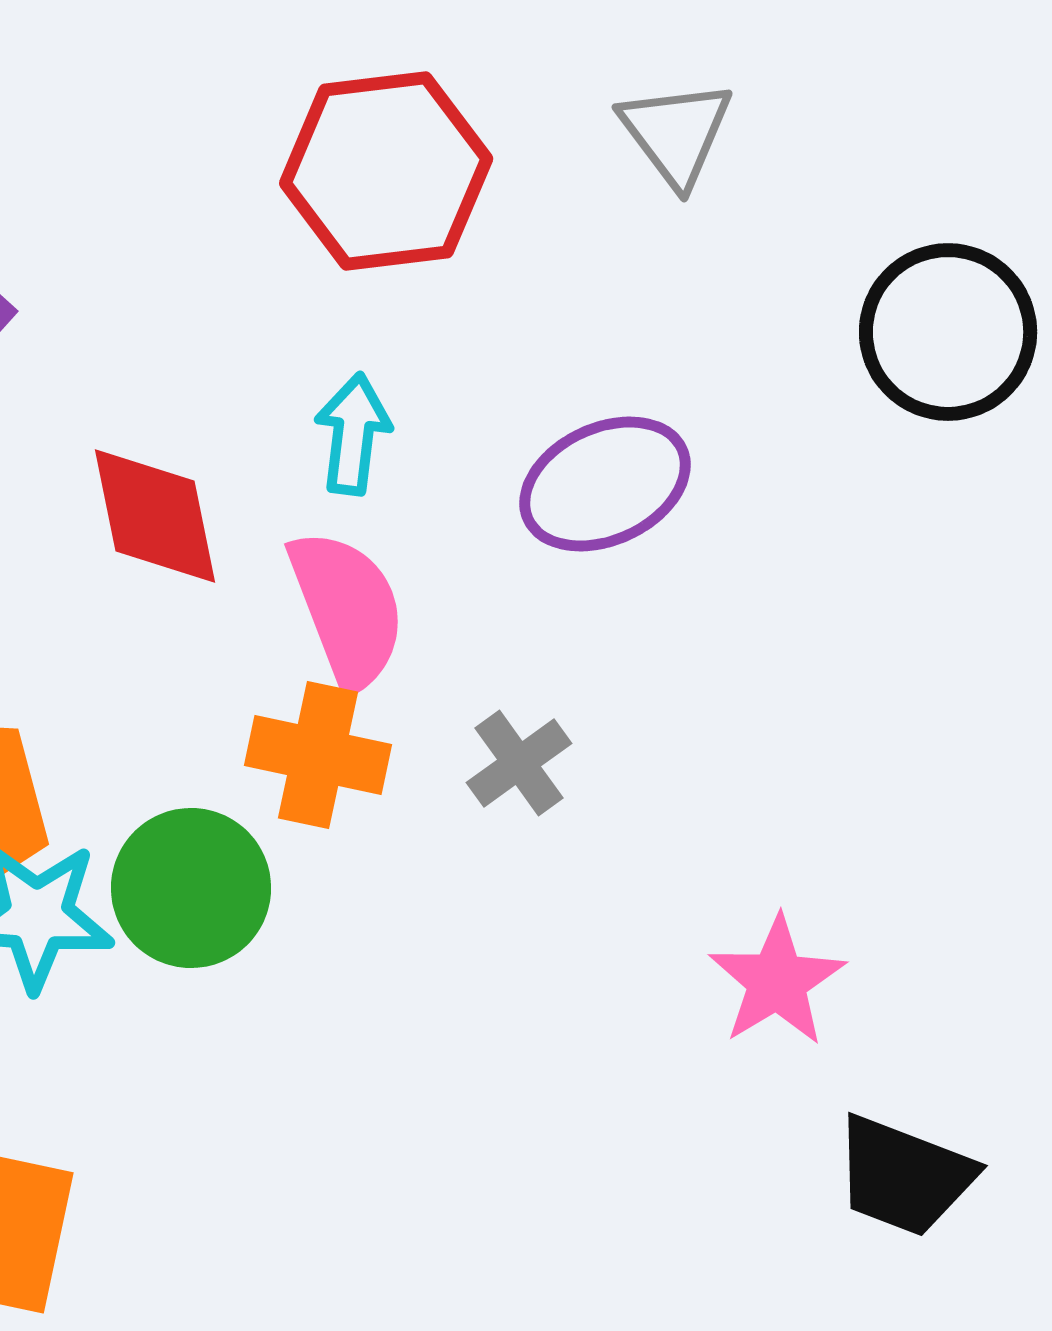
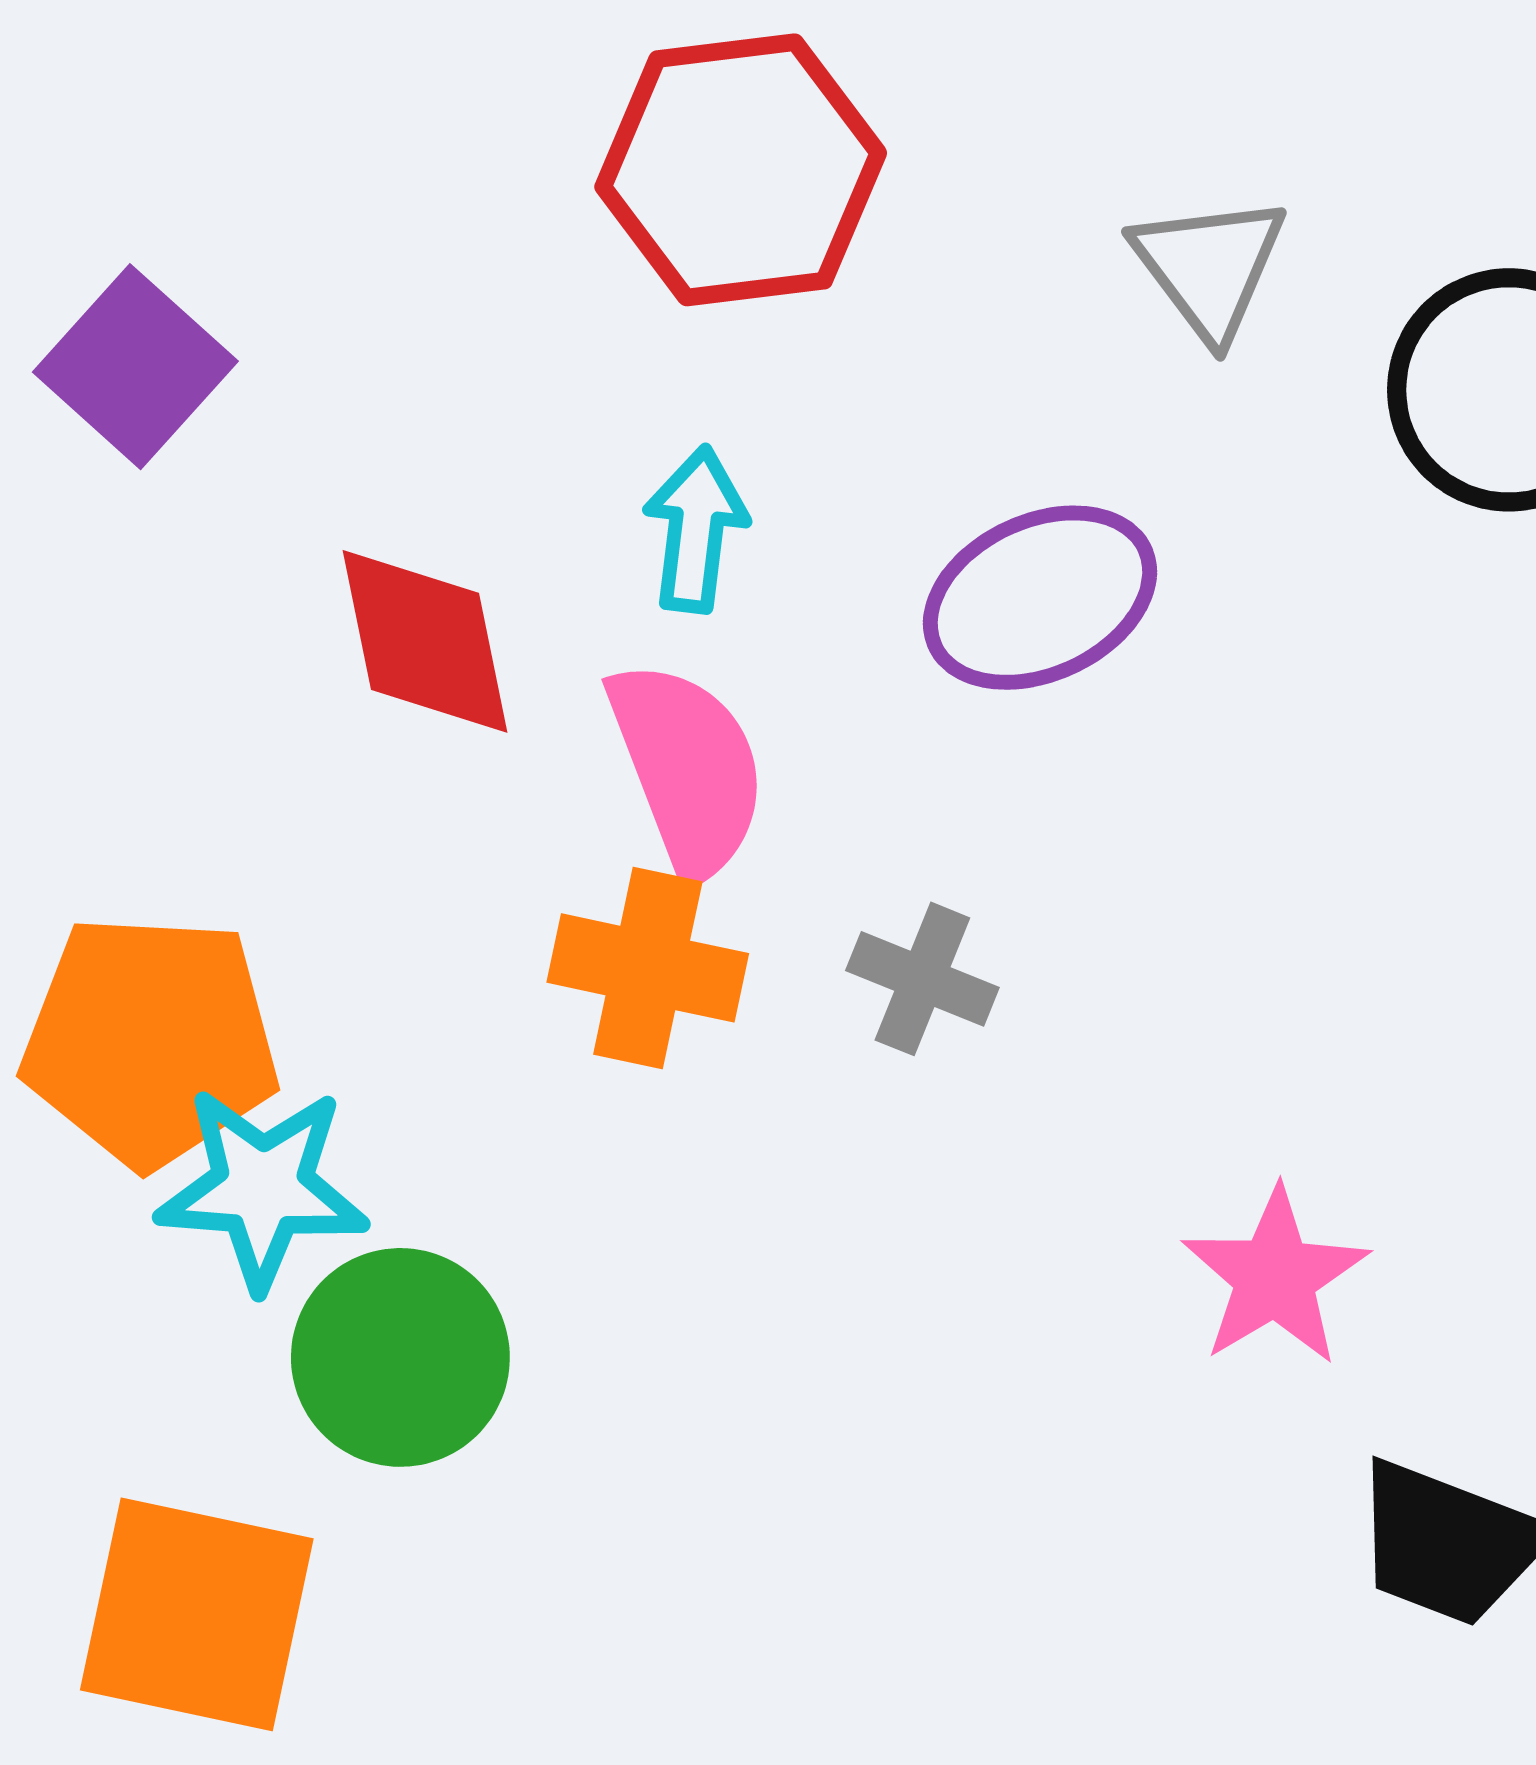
gray triangle: (676, 133) -> (1209, 267), moved
gray cross: (519, 763) -> (922, 979), turned -32
green circle: (191, 888) -> (400, 1357), moved

